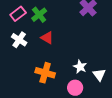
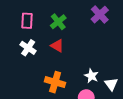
pink rectangle: (18, 14) -> (27, 21), turned -49
green cross: (39, 15) -> (58, 22), moved

